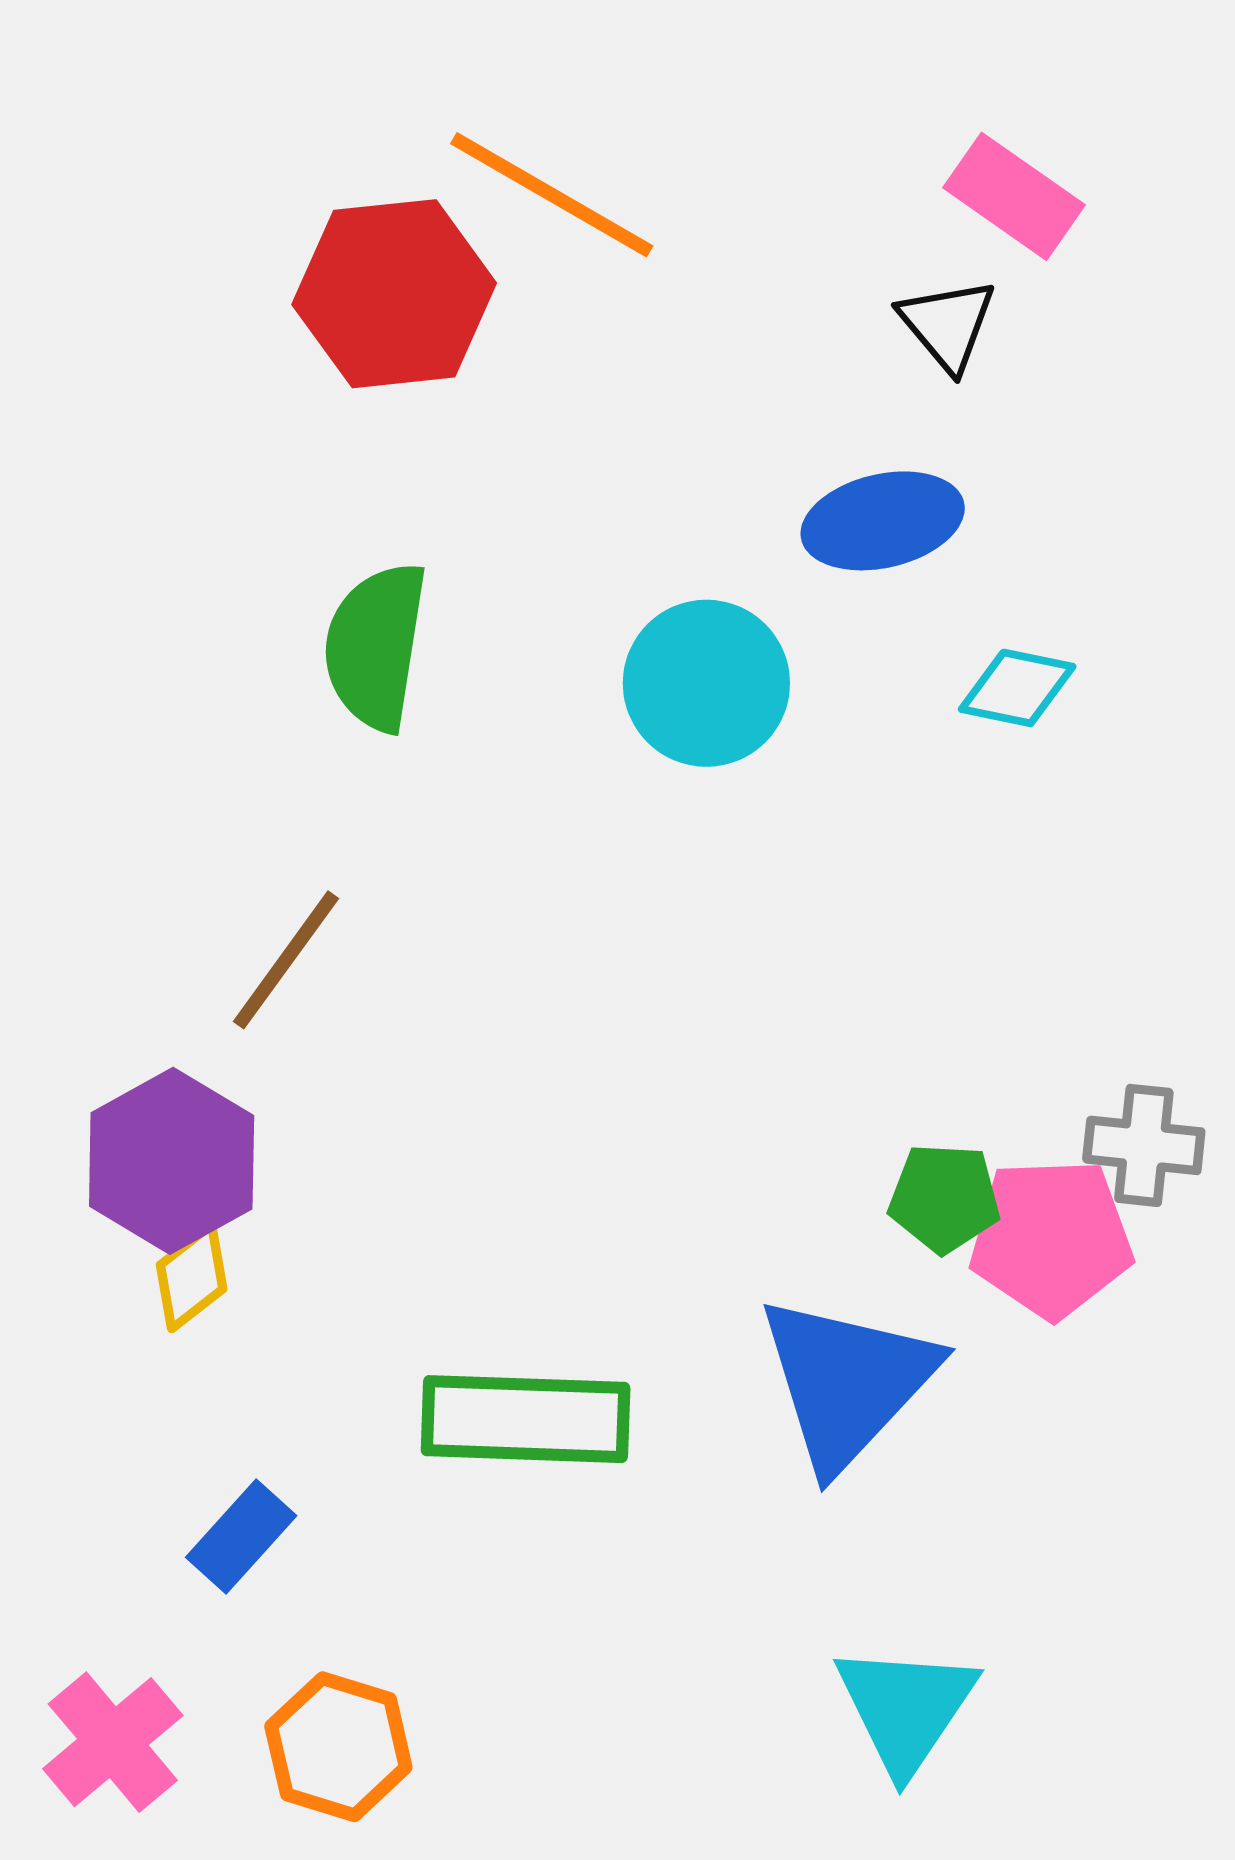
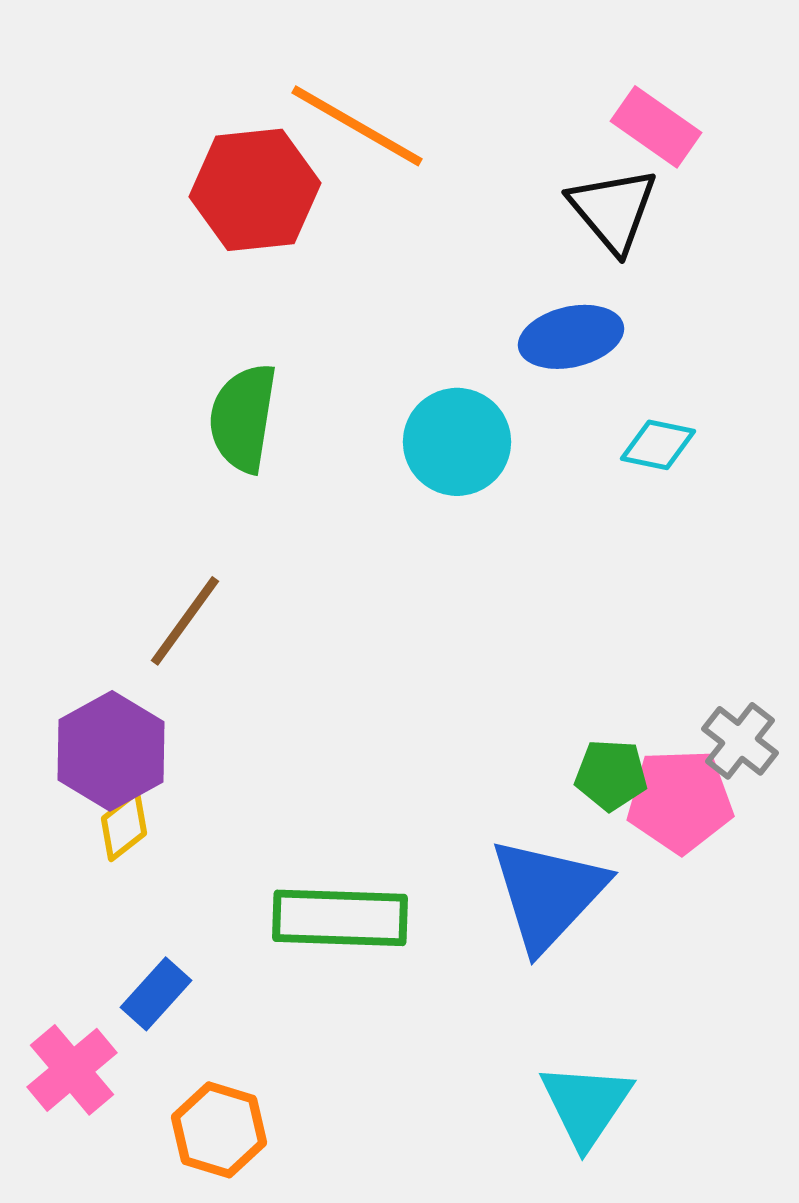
black triangle: (948, 325) -> (613, 210), size x1.4
gray cross: (1144, 1145) -> (740, 741), turned 32
pink cross: (113, 1742) -> (72, 1070), moved

